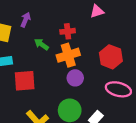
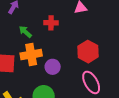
orange cross: (68, 55) -> (31, 55), moved
pink ellipse: (118, 89) -> (91, 82), turned 40

